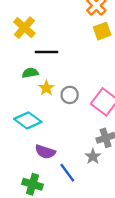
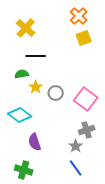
yellow cross: (24, 28) -> (26, 28), moved
purple semicircle: (45, 152) -> (35, 142), turned 54
blue line: (67, 173) -> (76, 168), moved

